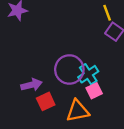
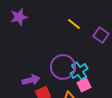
yellow line: (107, 13) -> (74, 24), moved, turned -32

